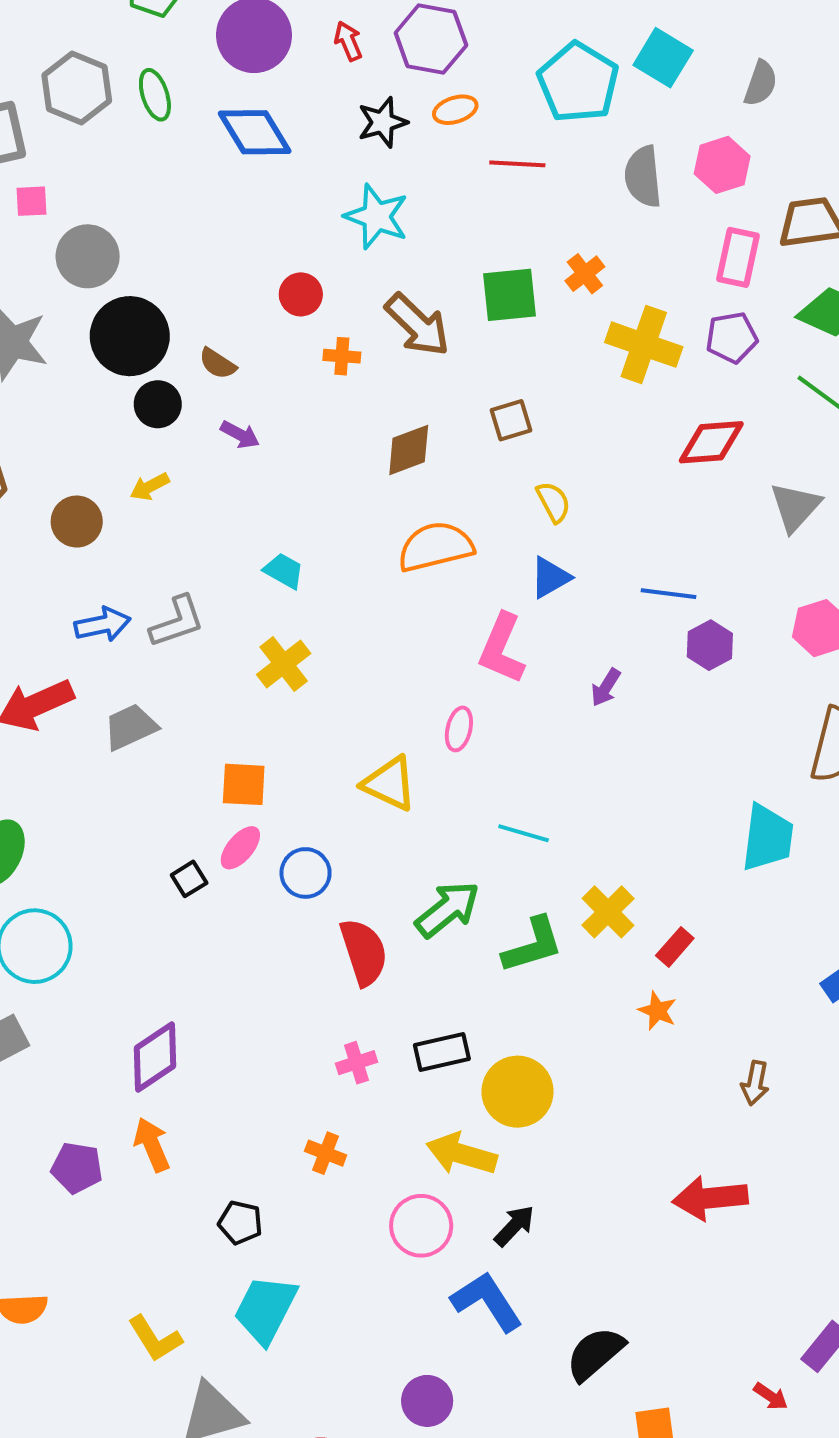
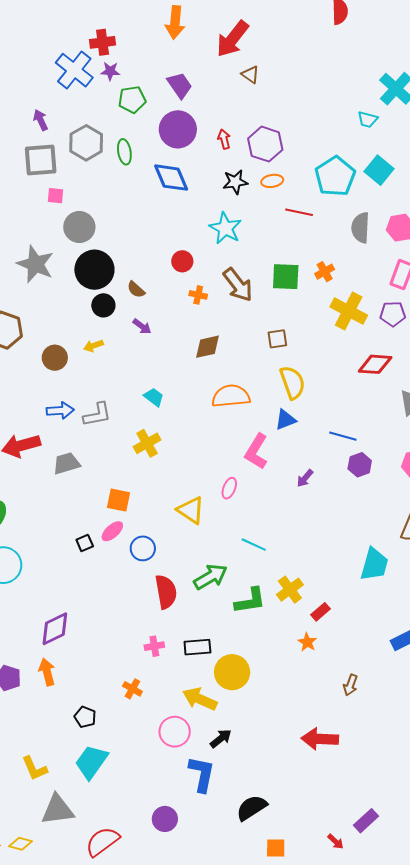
brown diamond: (409, 450) -> (208, 347), moved
yellow semicircle: (553, 502) -> (293, 382), size x1.6
blue L-shape: (487, 1301) -> (202, 774), turned 36

